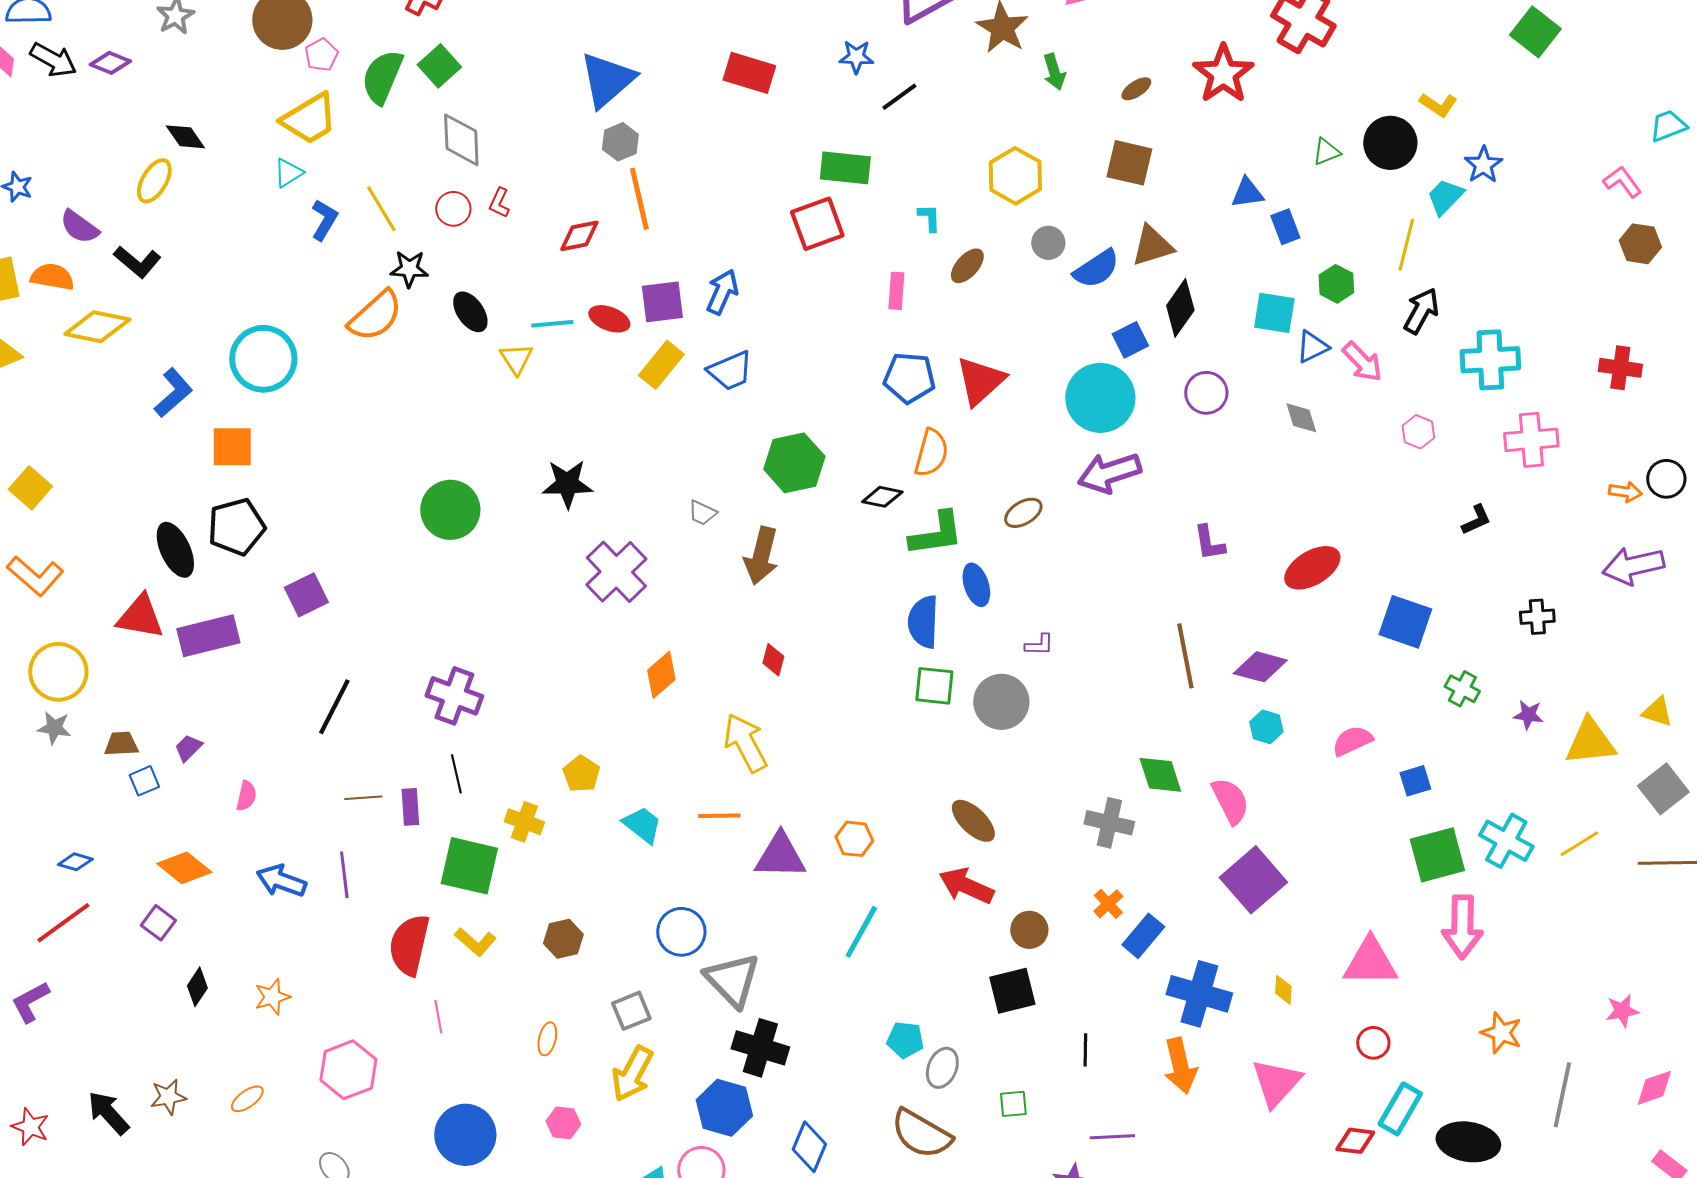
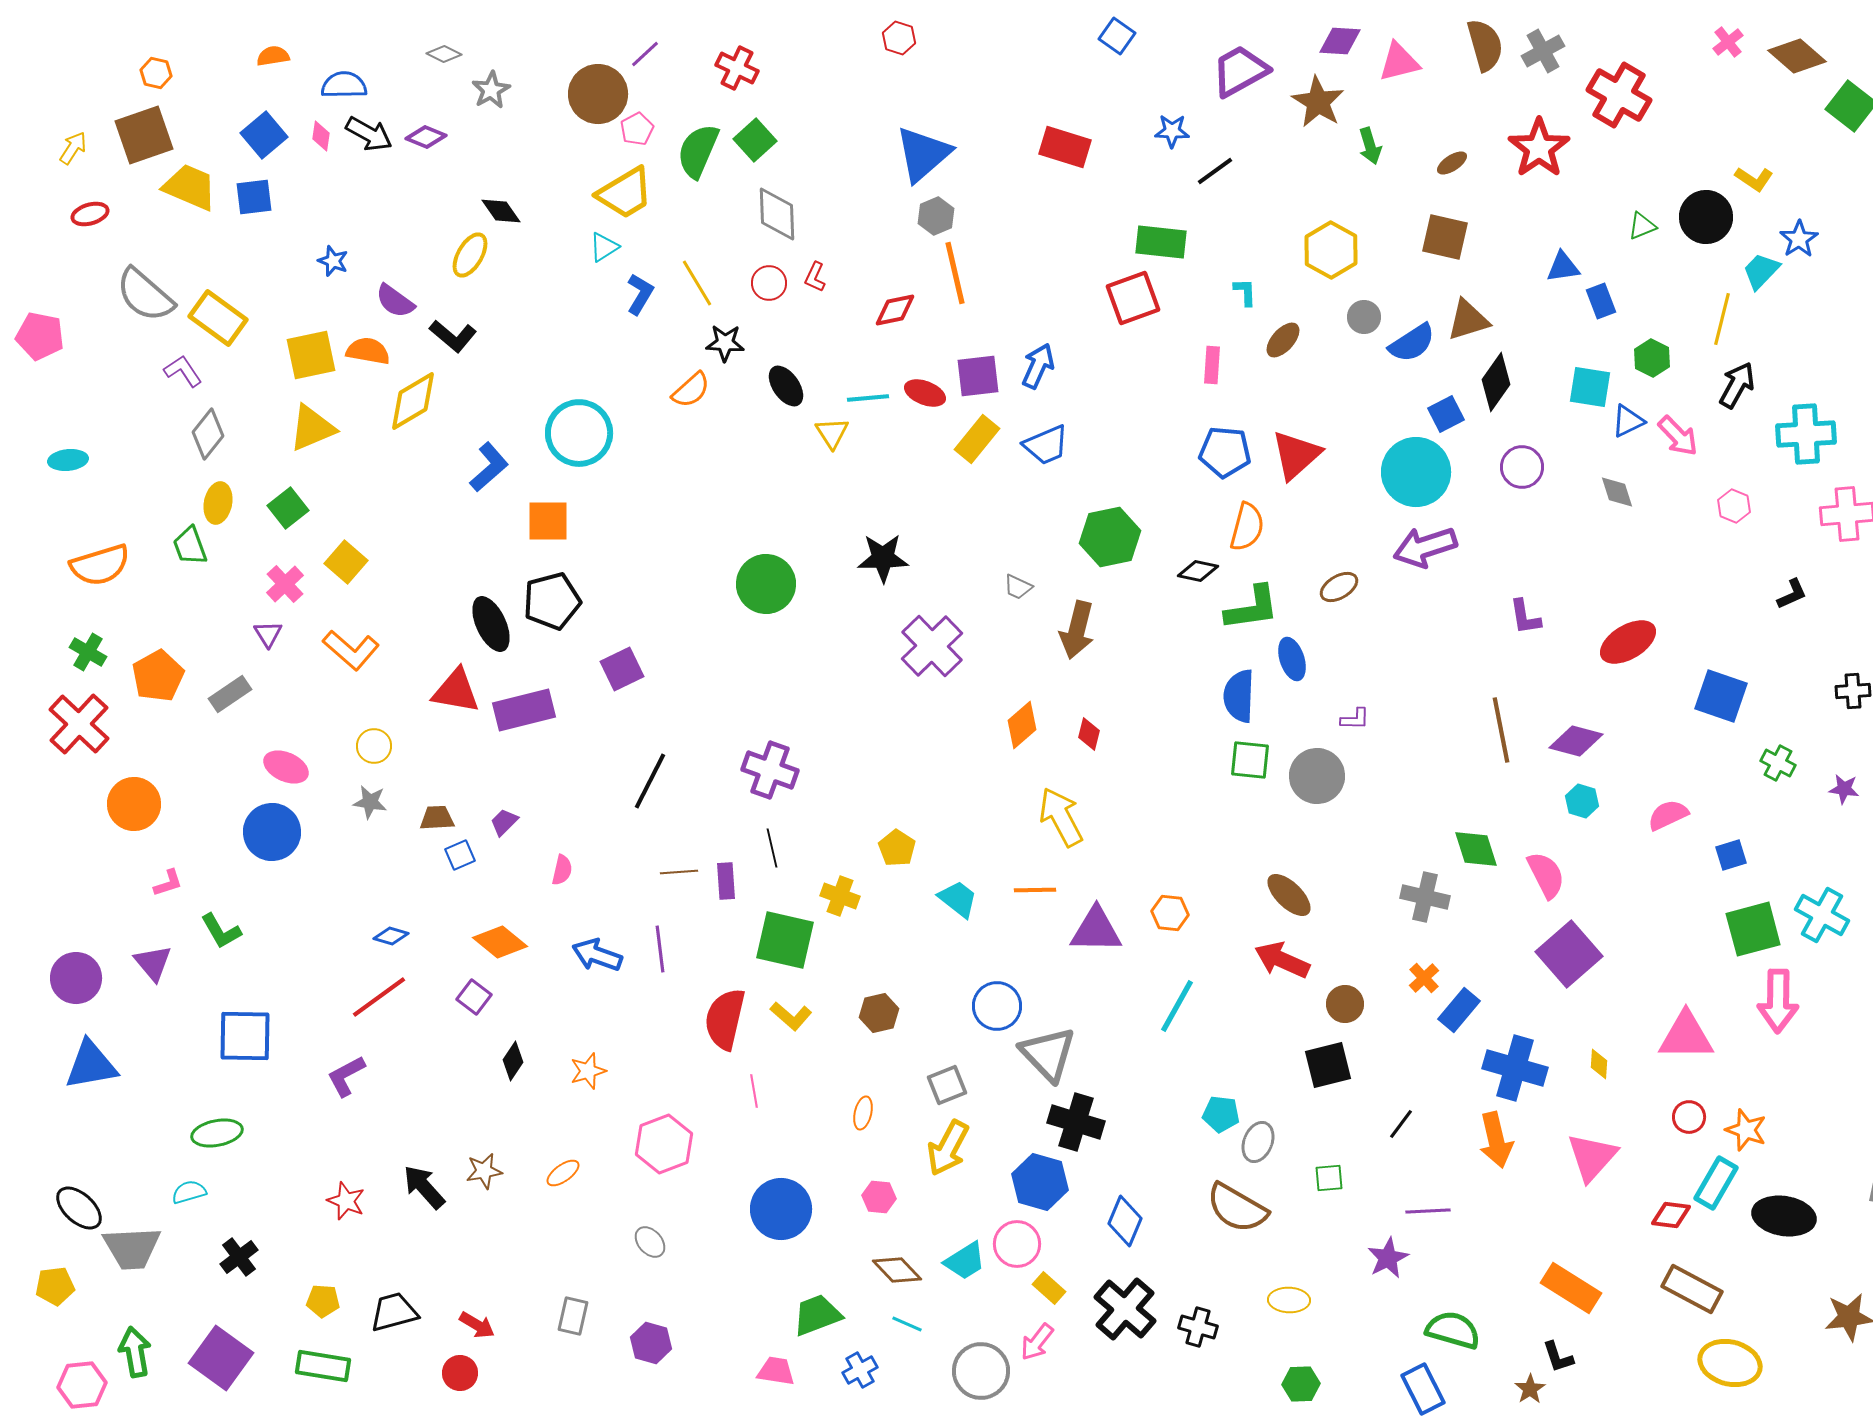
orange semicircle: (375, 316) -> (691, 390), size x0.7
yellow diamond: (97, 327) -> (413, 401), turned -42
yellow circle: (58, 672) -> (374, 746), size x0.6
orange diamond: (661, 675) -> (1022, 725), moved
orange star: (1501, 1033) -> (1746, 1130), moved
black line: (1085, 1050) -> (1401, 1124), turned 36

